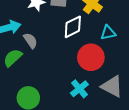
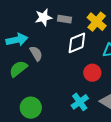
red circle: (91, 57) -> (92, 73), size x0.7

